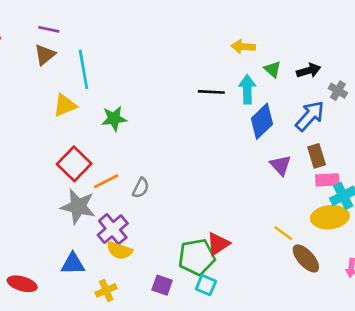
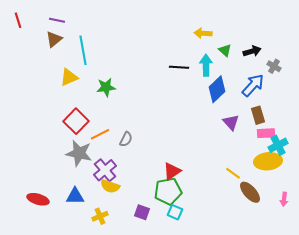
red triangle: (218, 244) -> (172, 171), moved
red ellipse: (22, 284) -> (38, 199), moved

